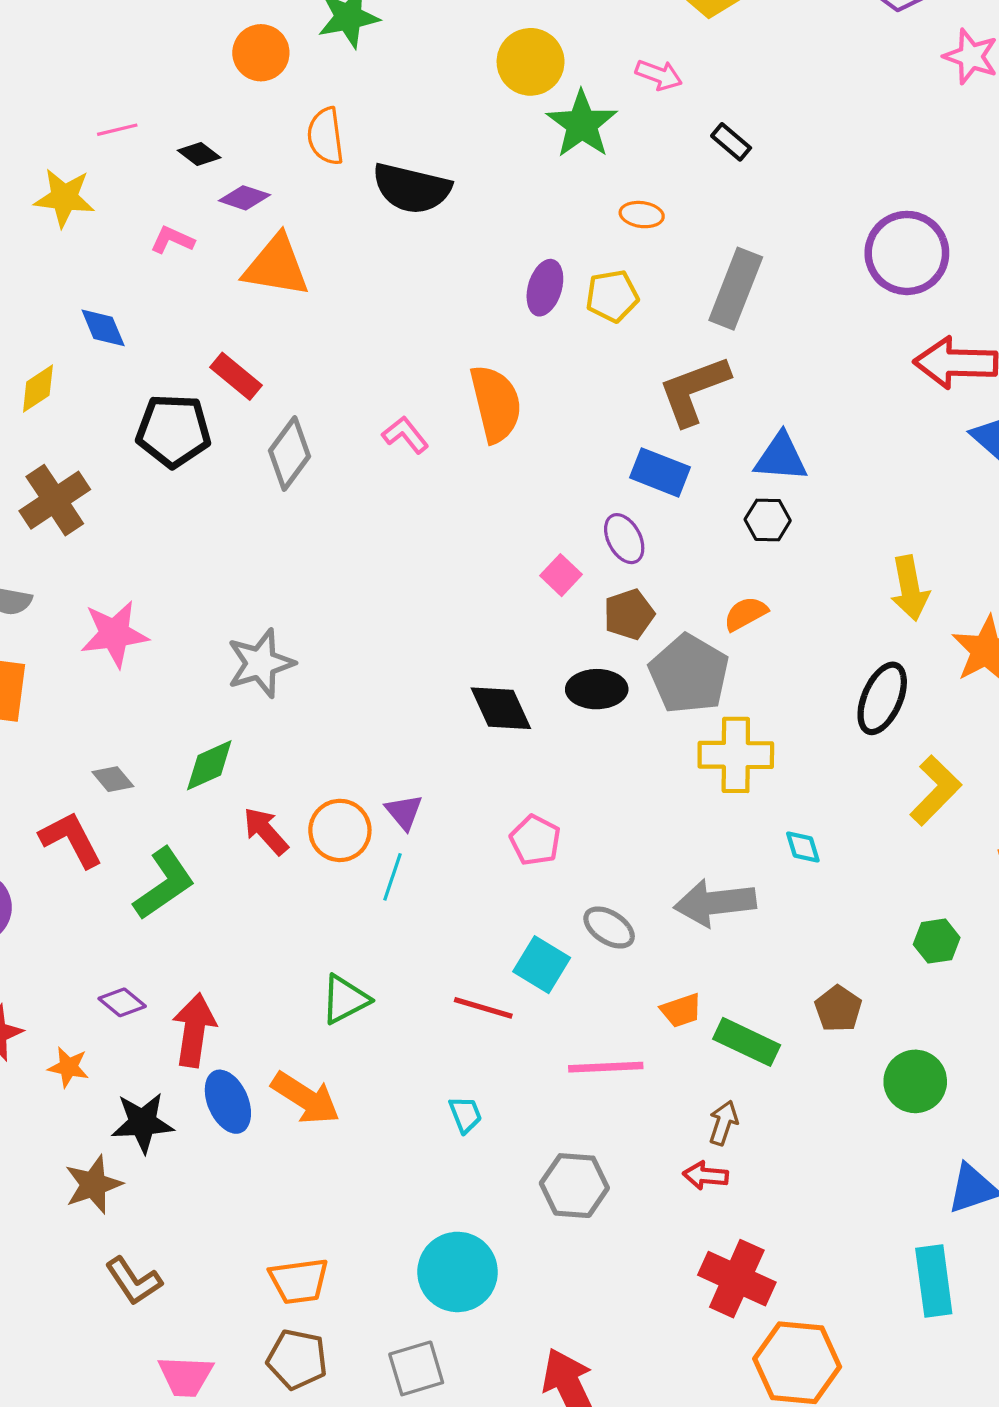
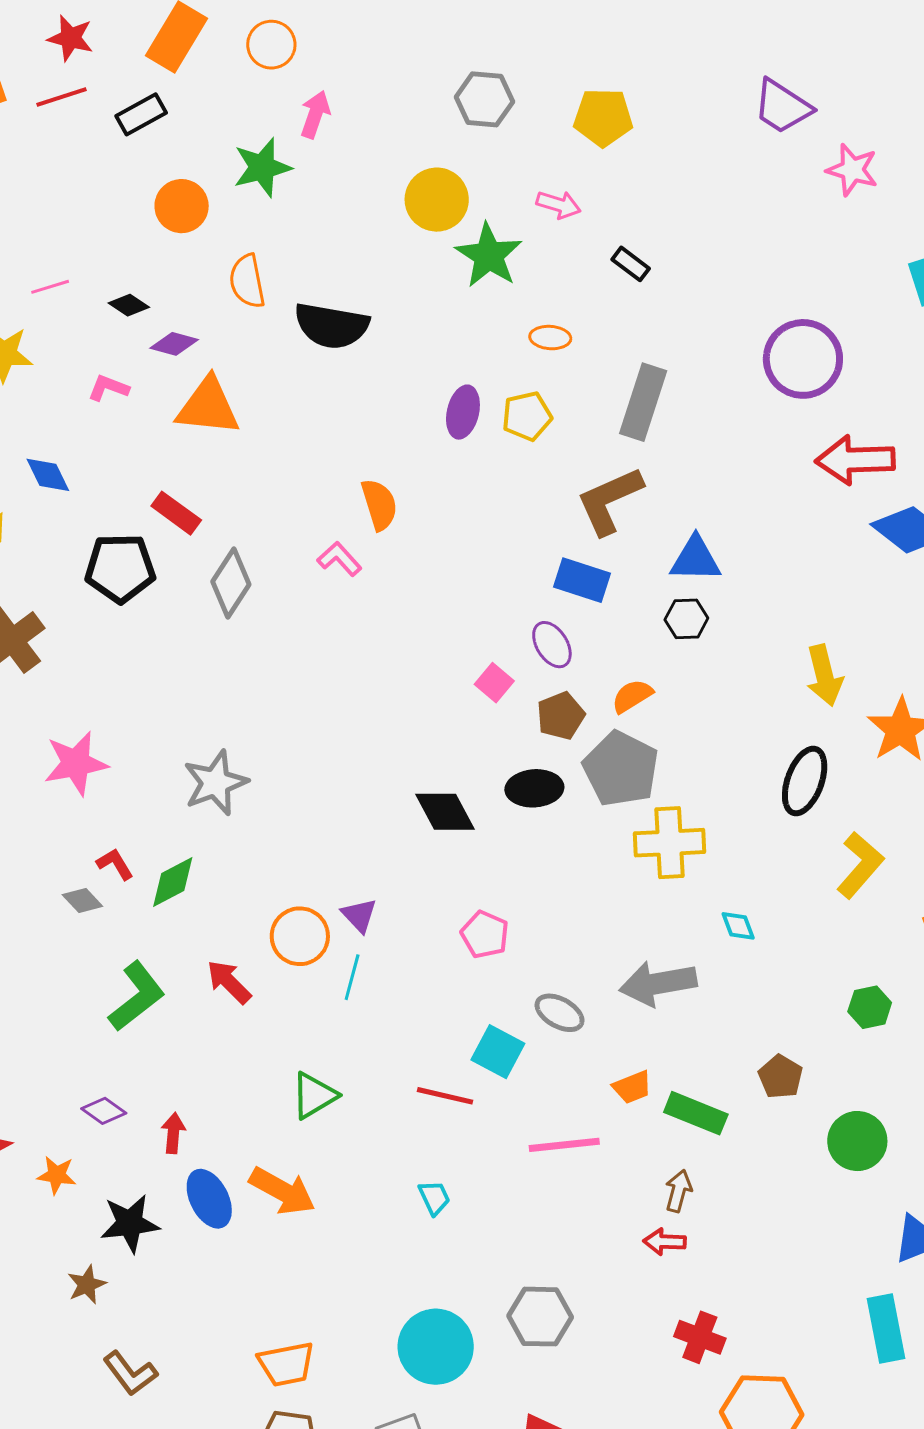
orange semicircle: (496, 404) -> (379, 505), moved, size x0.7
orange semicircle: (746, 614) -> (632, 696), moved
red arrow: (266, 831) -> (229, 982), moved
red L-shape: (71, 839) -> (115, 864), moved, size x0.6
red arrow: (194, 1030) -> (173, 1133), size x0.6
brown star: (93, 1185) -> (87, 1285), size x0.7
gray hexagon: (574, 1186) -> (540, 1317), moved
red cross: (737, 1279) -> (700, 1337), size x0.7

